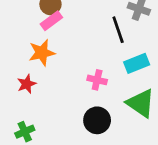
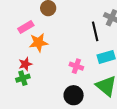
pink rectangle: (51, 21) -> (26, 27), moved
green cross: (25, 132) -> (23, 78), moved

